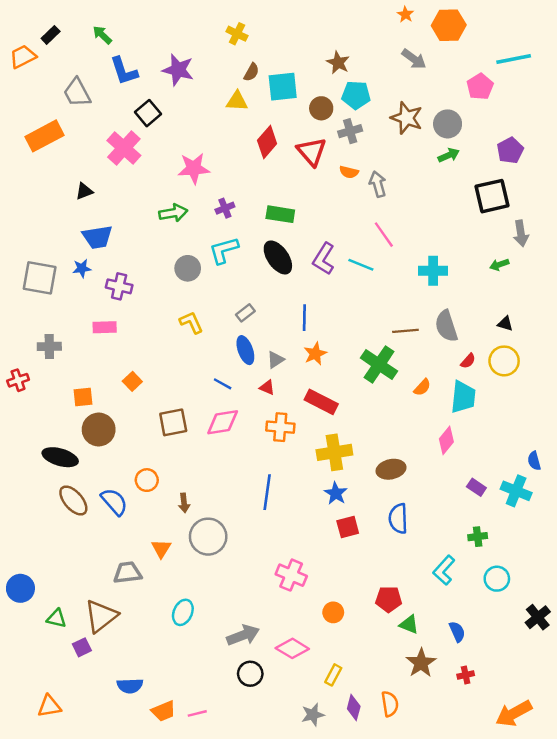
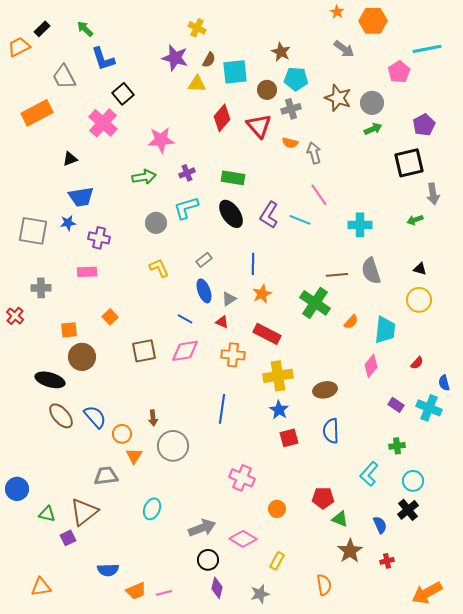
purple star: (178, 70) -> (175, 58), moved
red semicircle: (468, 361) -> (417, 363), moved
red cross: (18, 380) -> (15, 316), turned -30
orange circle: (147, 480) -> (122, 434), moved
black cross: (538, 617) -> (408, 510), moved
purple diamond: (354, 707) -> (217, 588), moved

